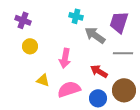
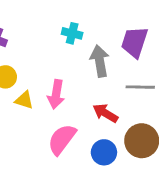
gray arrow: (95, 35) -> (100, 61), turned 45
yellow triangle: (43, 80) -> (24, 100), moved
pink semicircle: (69, 89) -> (62, 139), turned -35

